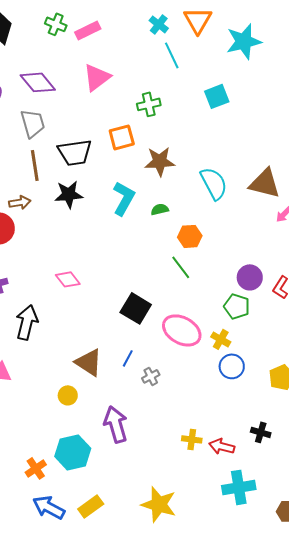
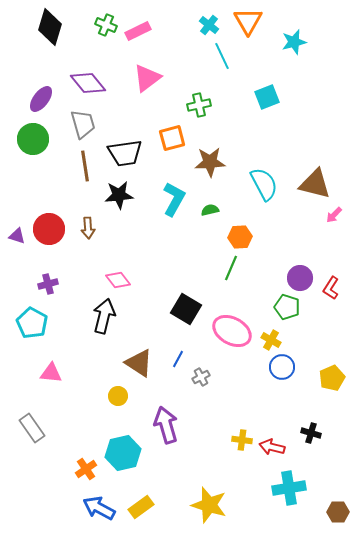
cyan star: (244, 41) -> (294, 42), size x0.7
brown arrow: (20, 202) -> (88, 228), moved, turned 95
green line: (181, 267) -> (231, 268), turned 60
black arrow: (27, 322) -> (104, 316), moved

